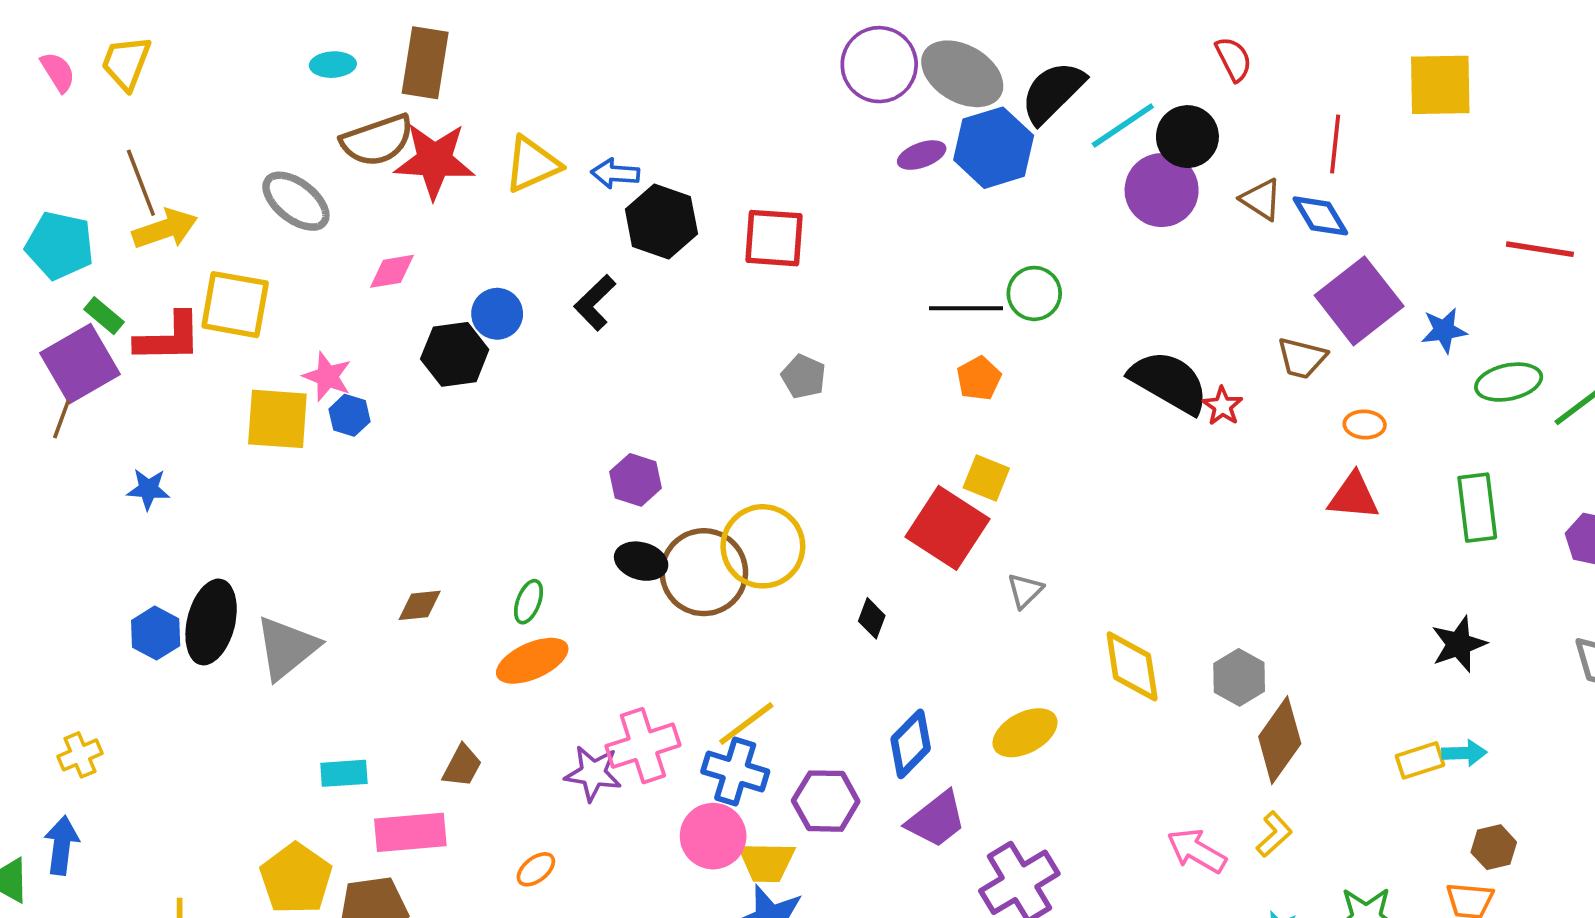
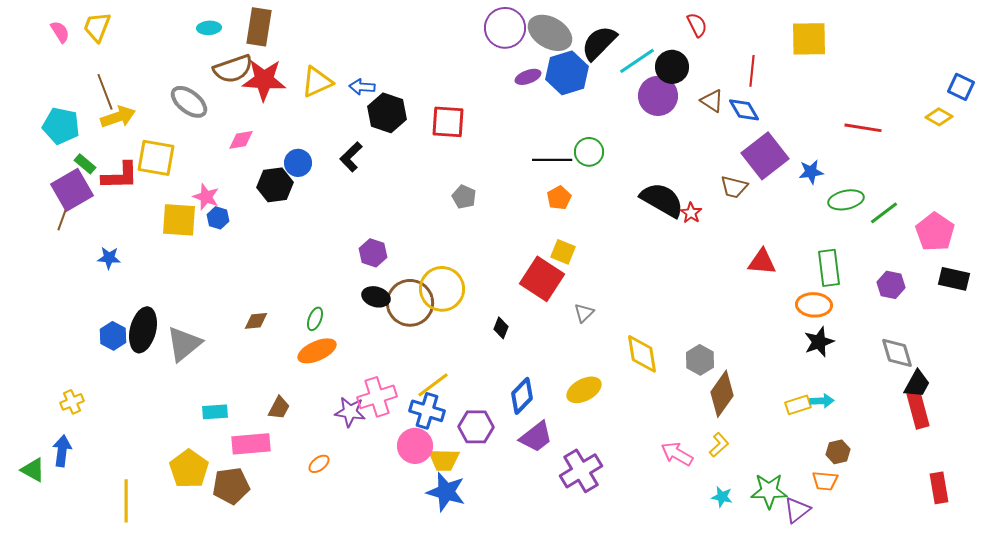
orange ellipse: (1365, 425) -> (814, 305), moved, size x1.6

